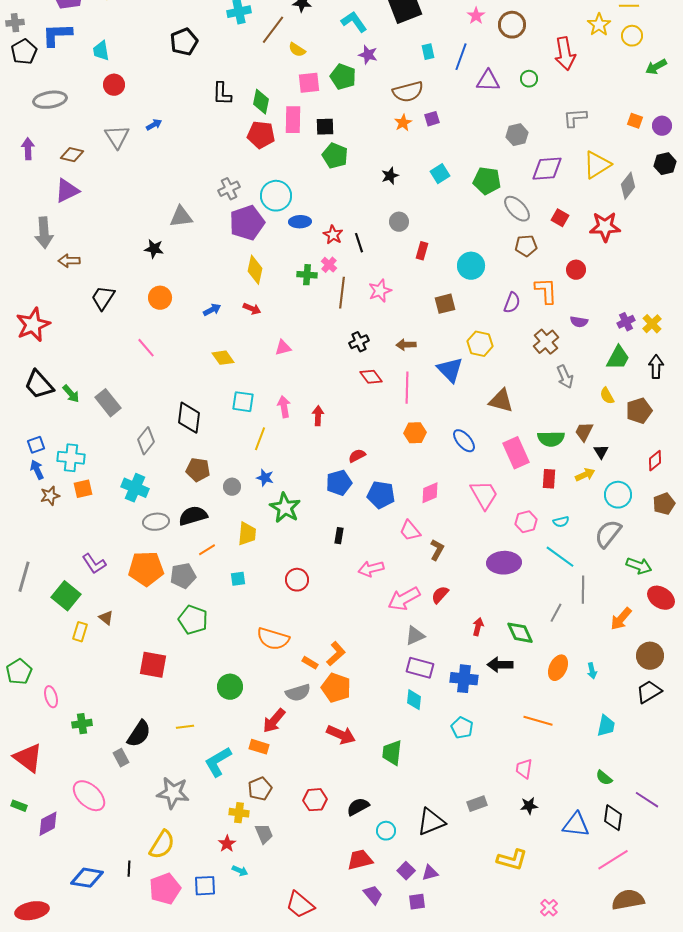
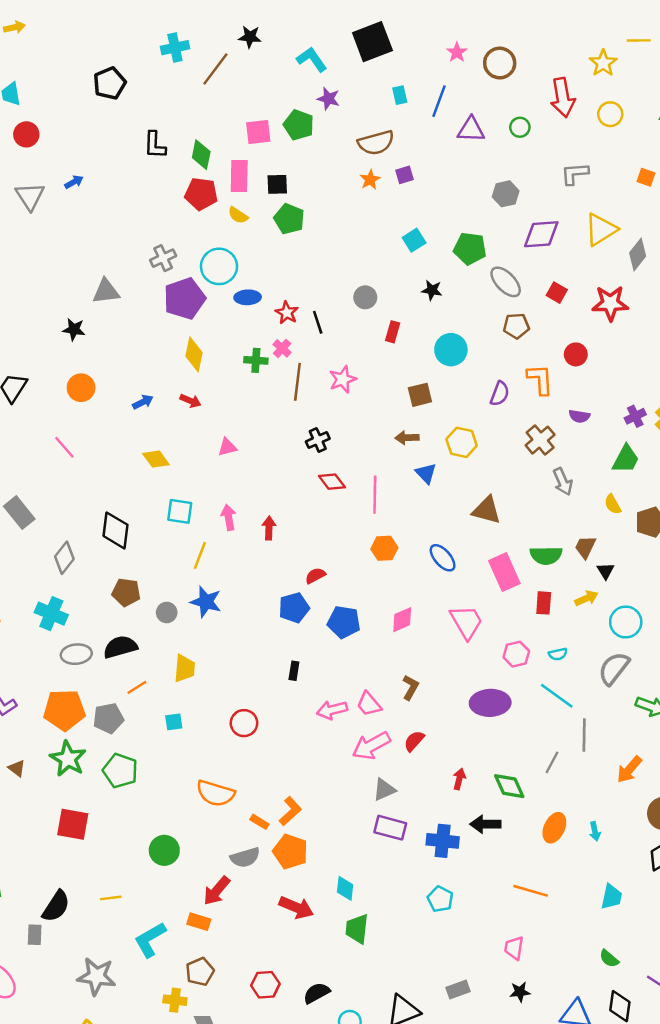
yellow circle: (632, 36) -> (610, 114), moved
yellow semicircle: (297, 50) -> (238, 215), moved
black star: (390, 176) -> (432, 290), moved, turned 30
brown arrow: (406, 345) -> (407, 438), moved
blue triangle: (450, 370) -> (426, 473), size x0.7
blue star: (265, 478) -> (206, 602), size x1.5
green star: (285, 508) -> (68, 759), moved
pink trapezoid: (410, 531) -> (369, 704), moved
cyan diamond: (414, 700) -> (345, 888), moved
gray rectangle: (121, 758) -> (35, 935), turned 30

